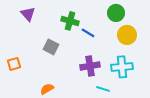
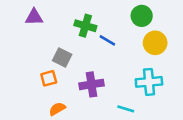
purple triangle: (28, 14) -> (34, 17), turned -49
orange square: (14, 64) -> (49, 78), moved
purple cross: (90, 66) -> (92, 84), moved

